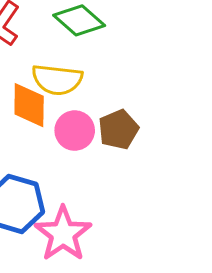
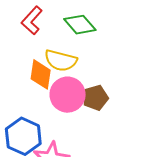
pink circle: (75, 131) -> (68, 95), size x1.4

